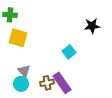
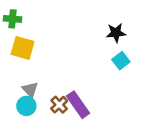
cyan square: (69, 52) -> (121, 61), moved
brown cross: (47, 83) -> (59, 105), turned -32

